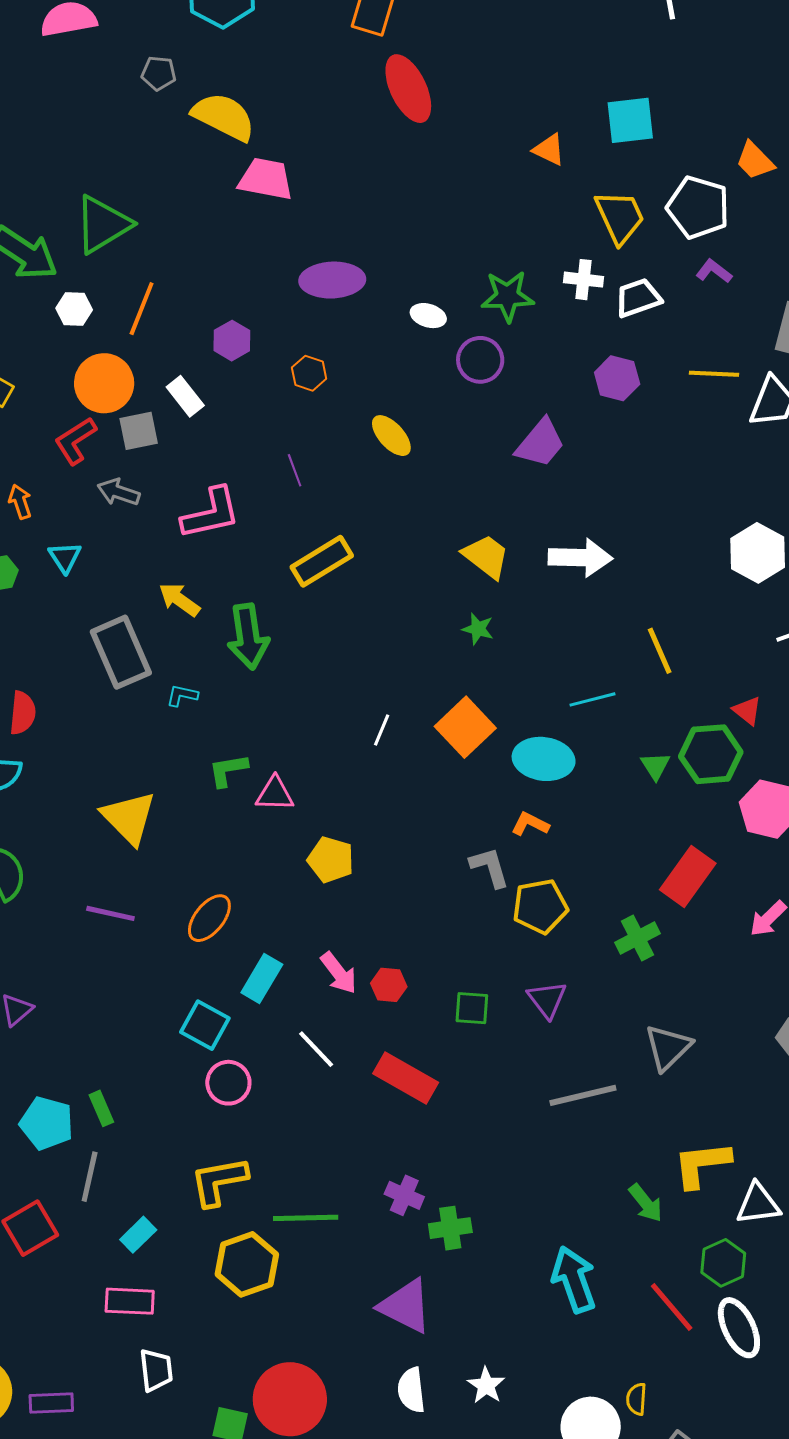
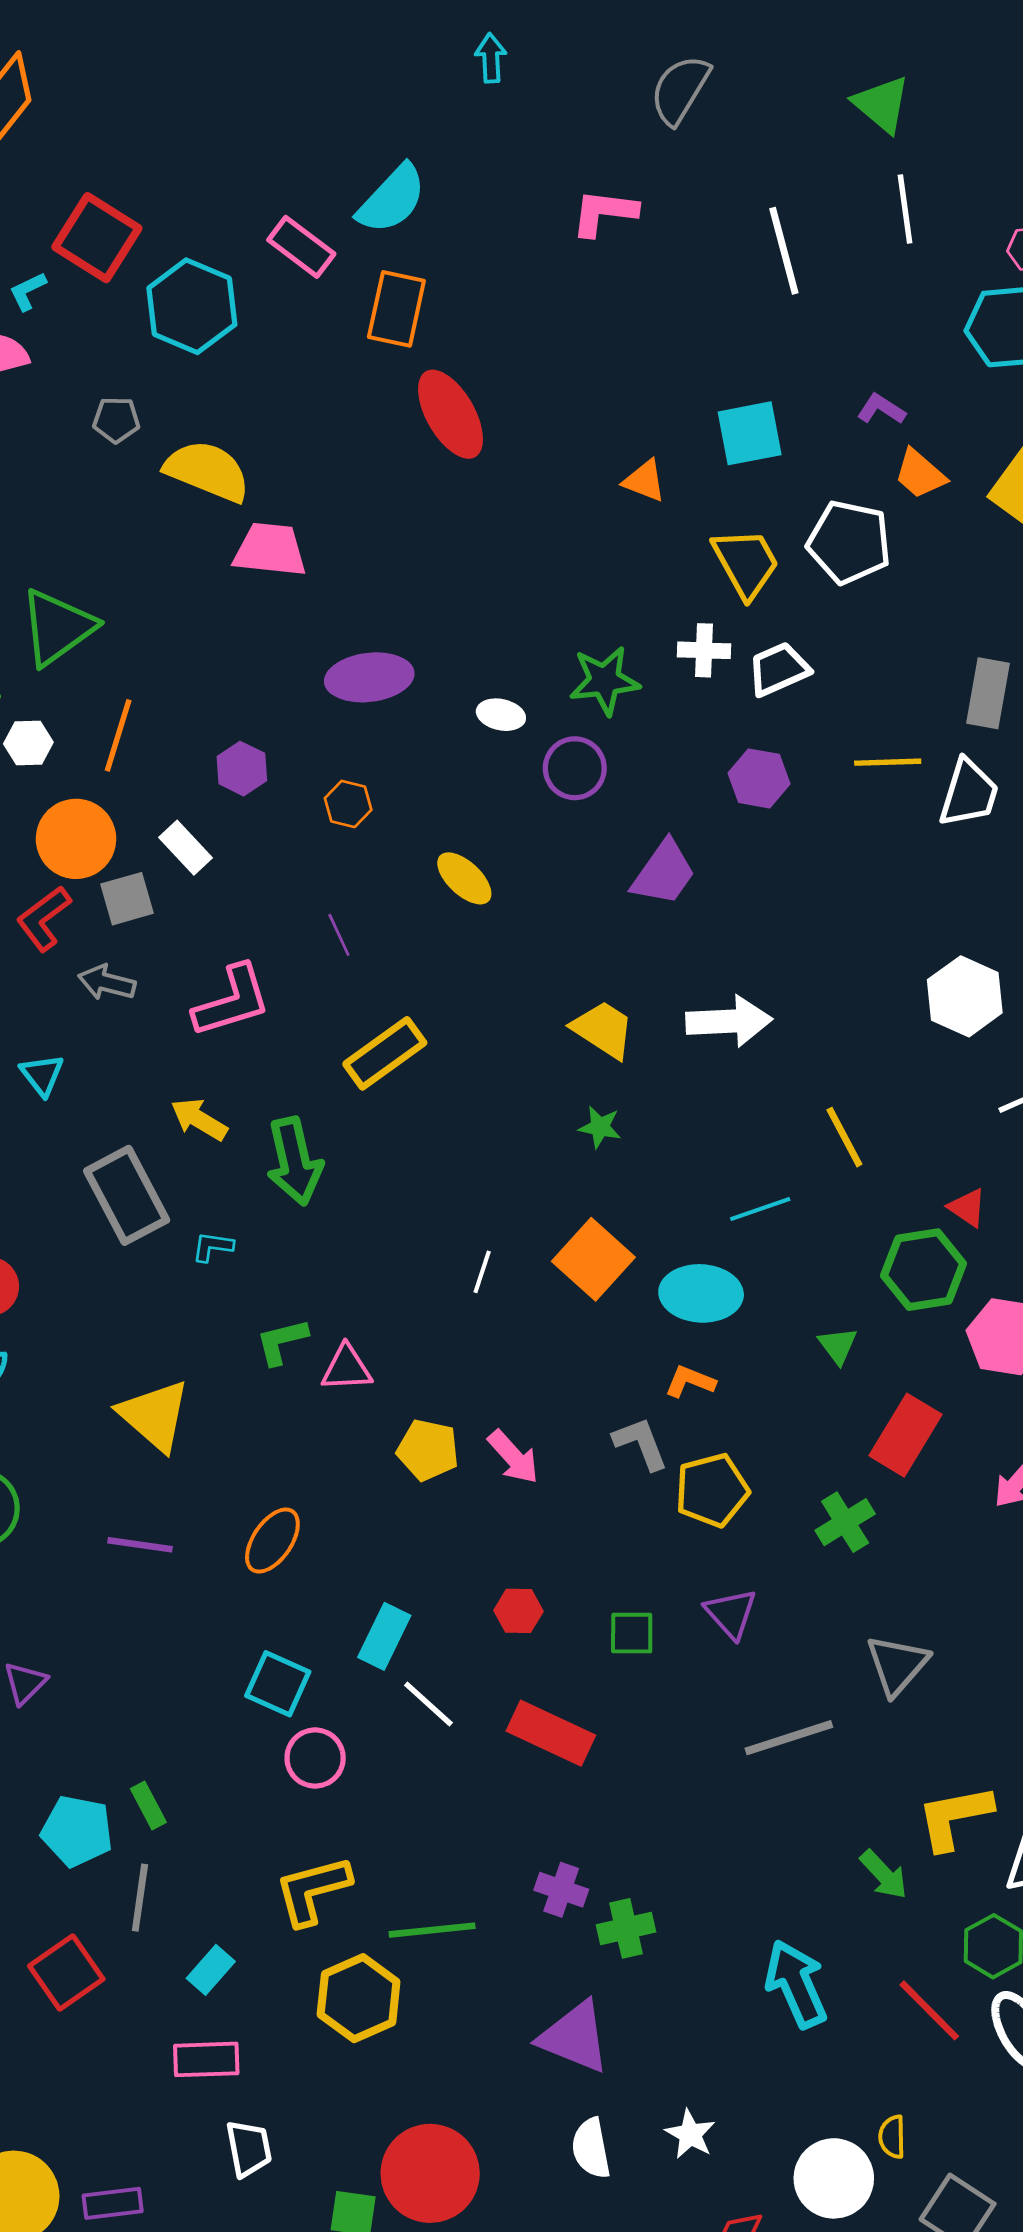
purple L-shape: (714, 271) -> (881, 409), moved
green triangle: (655, 766) -> (838, 1346), moved
pink arrow: (339, 973) -> (513, 1457), moved
cyan rectangle: (262, 978) -> (384, 1636), moved

